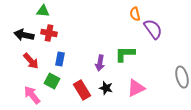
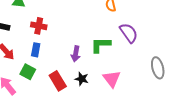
purple semicircle: (153, 29) -> (129, 33), moved
red cross: (49, 33) -> (39, 26), moved
pink triangle: (136, 88) -> (112, 79), turned -42

